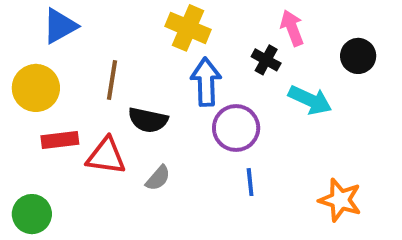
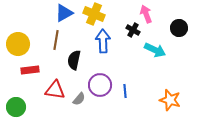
blue triangle: (60, 26) -> (64, 13), moved
black semicircle: (148, 120) -> (74, 60), turned 90
purple circle: (236, 128) -> (100, 85), moved
red triangle: (106, 156) -> (55, 90), moved
gray semicircle: (158, 178) -> (79, 99), moved

